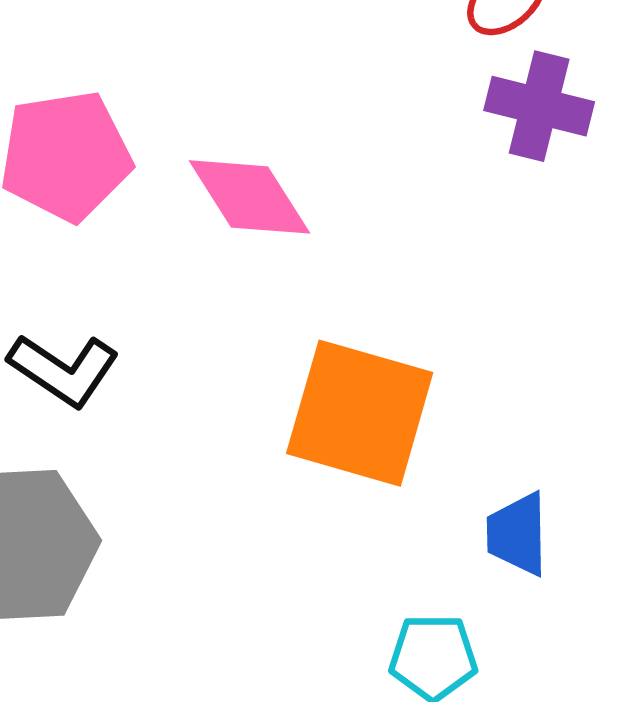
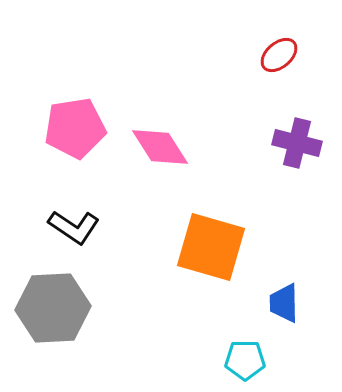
purple cross: (539, 106) -> (297, 143), moved

